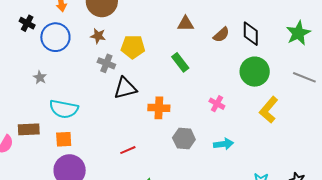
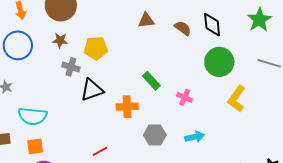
brown semicircle: (221, 35) -> (183, 28), turned -96
green rectangle: (180, 62) -> (151, 81), moved

